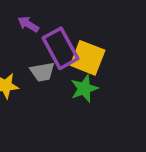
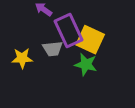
green star: (84, 89) -> (86, 64), turned 30

